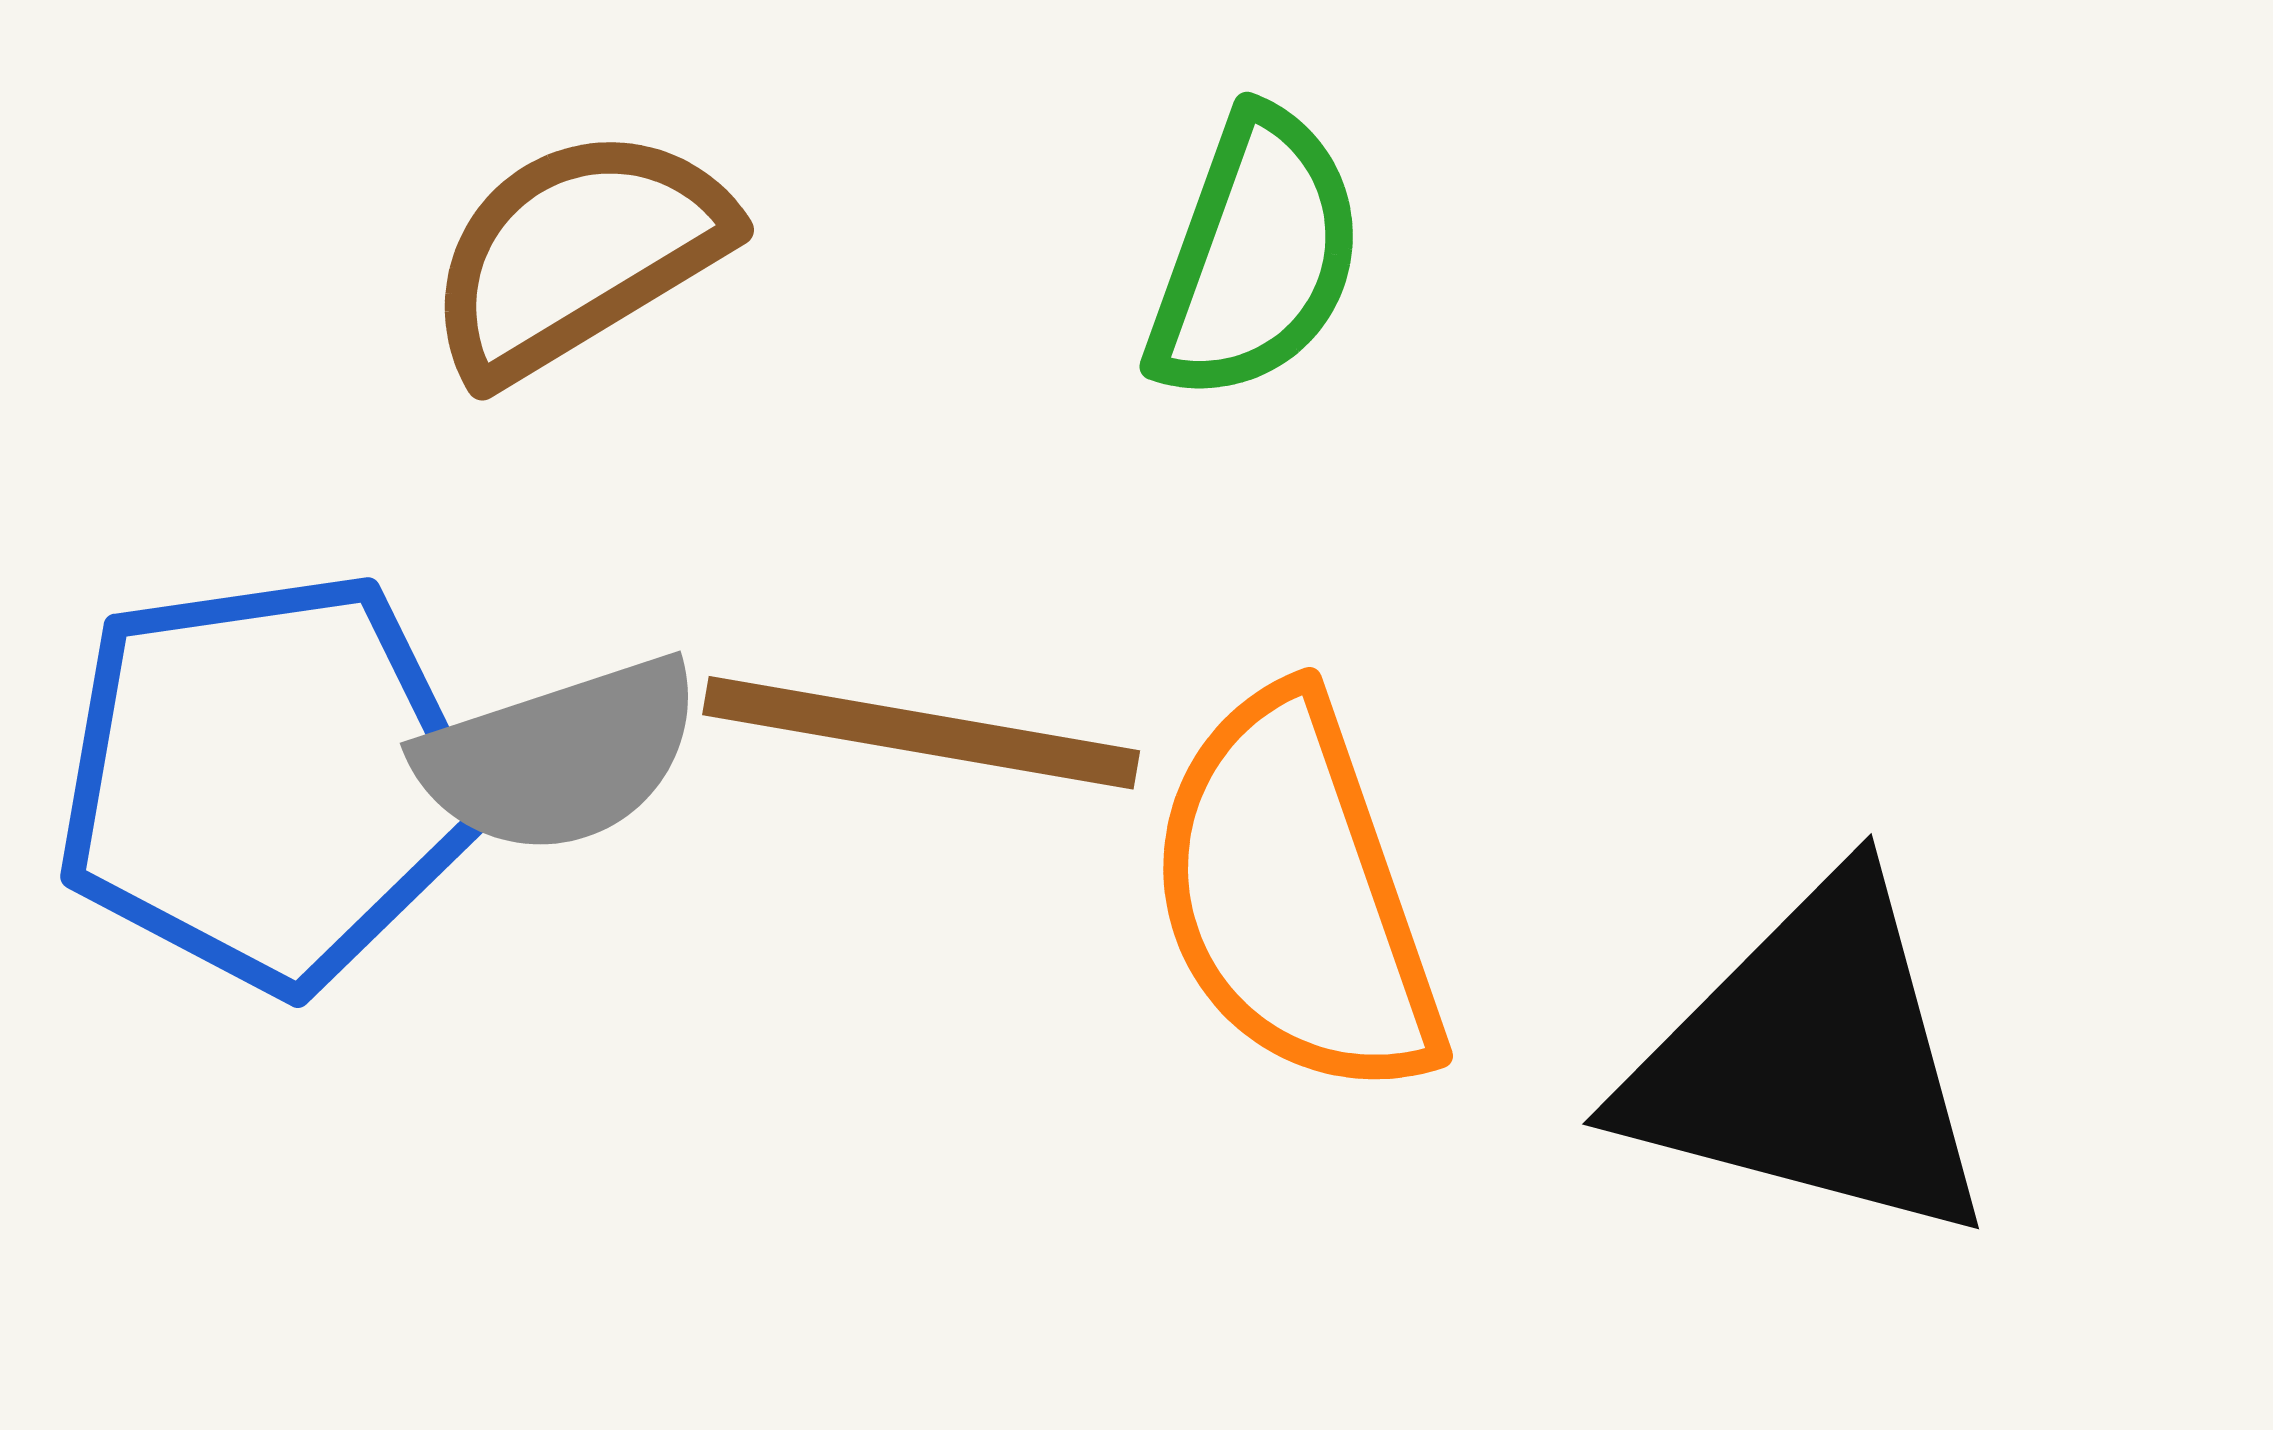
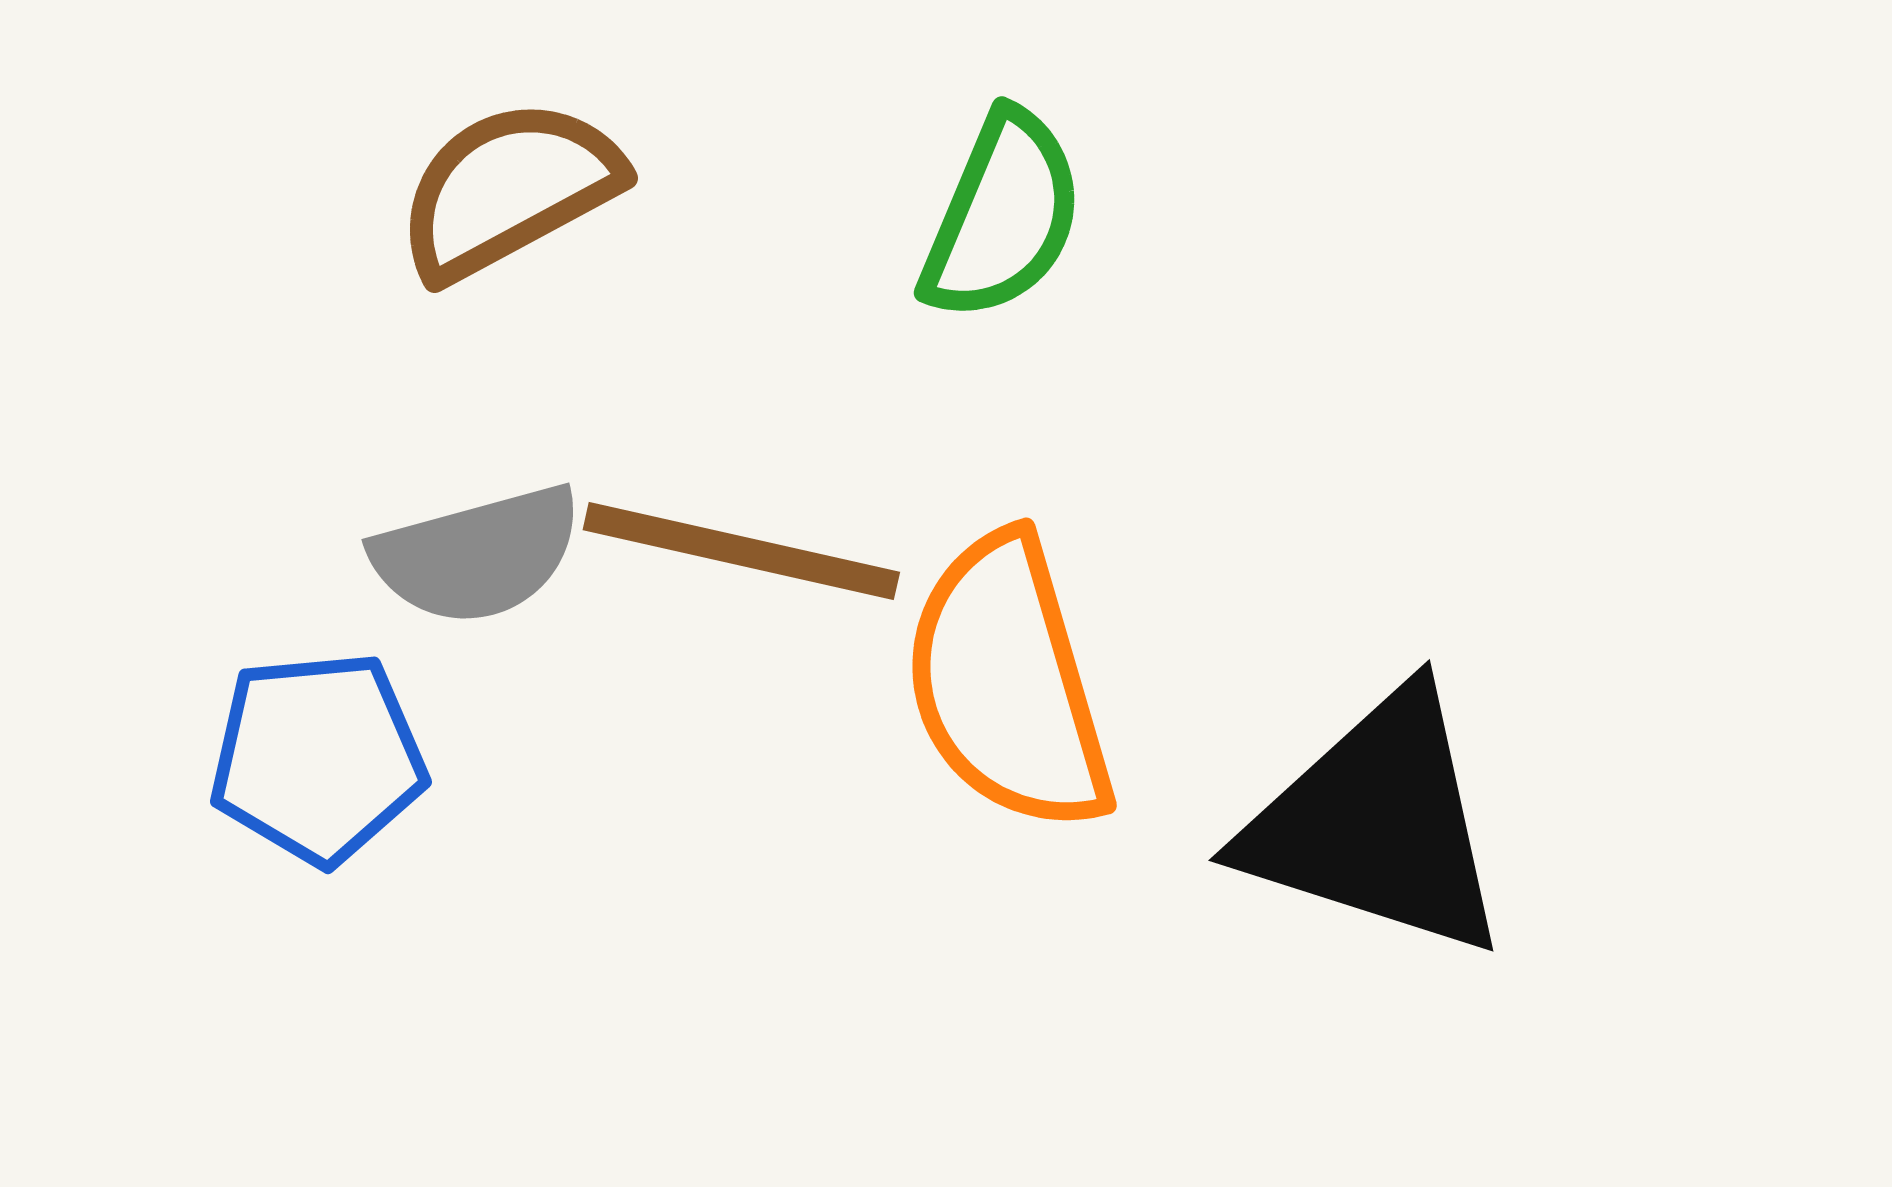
blue pentagon: (267, 781) -> (318, 758), moved, size x0.7

